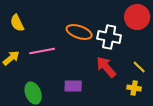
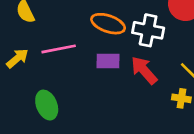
purple rectangle: (73, 86) -> (108, 61), moved

